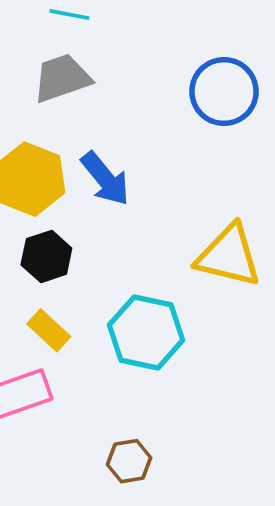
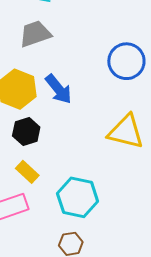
blue circle: (224, 92) -> (126, 61), moved
cyan hexagon: (146, 333) -> (78, 197), moved

